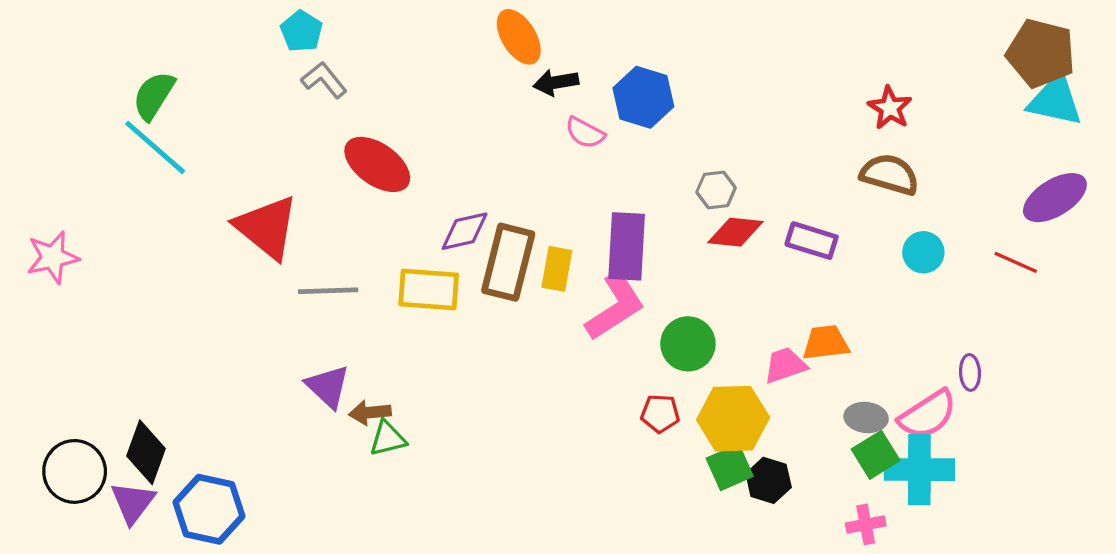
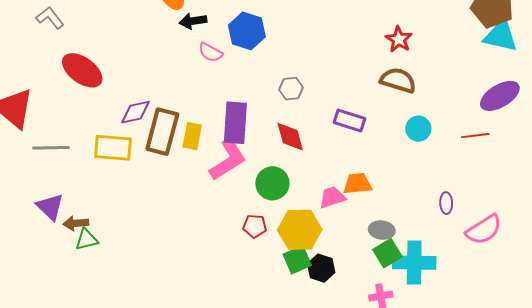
red diamond: (735, 232) -> (290, 137), moved, turned 68
red line: (1016, 262) -> (475, 136), turned -32
pink semicircle: (928, 414) -> (484, 230), moved

